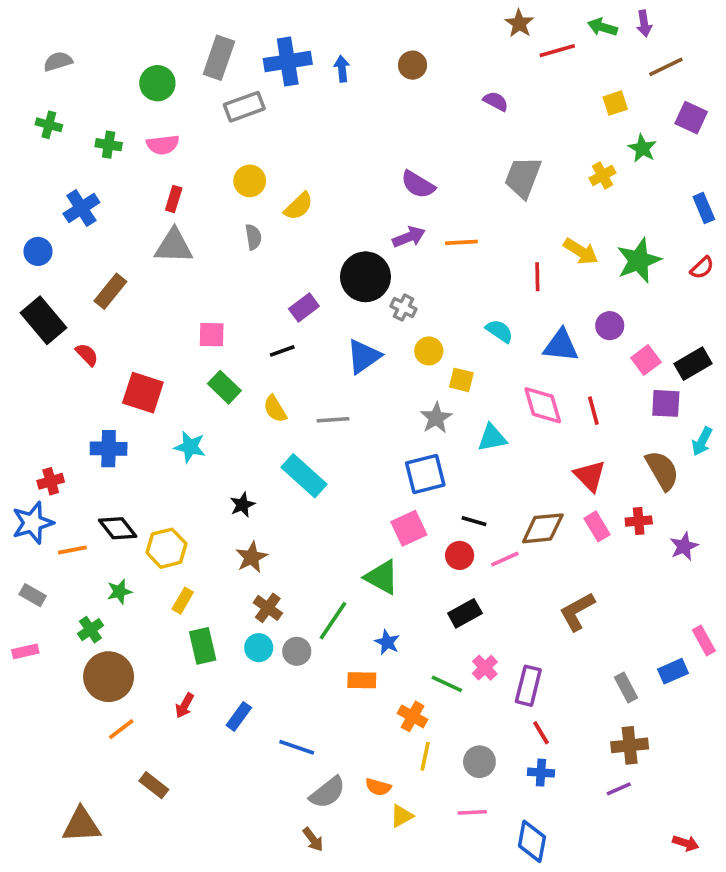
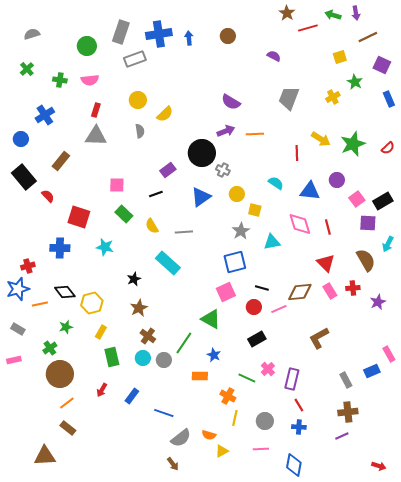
green cross: (49, 125) -> (27, 69), turned 32
blue rectangle: (704, 208) -> (389, 99), moved
brown rectangle: (154, 785) -> (68, 428), moved

